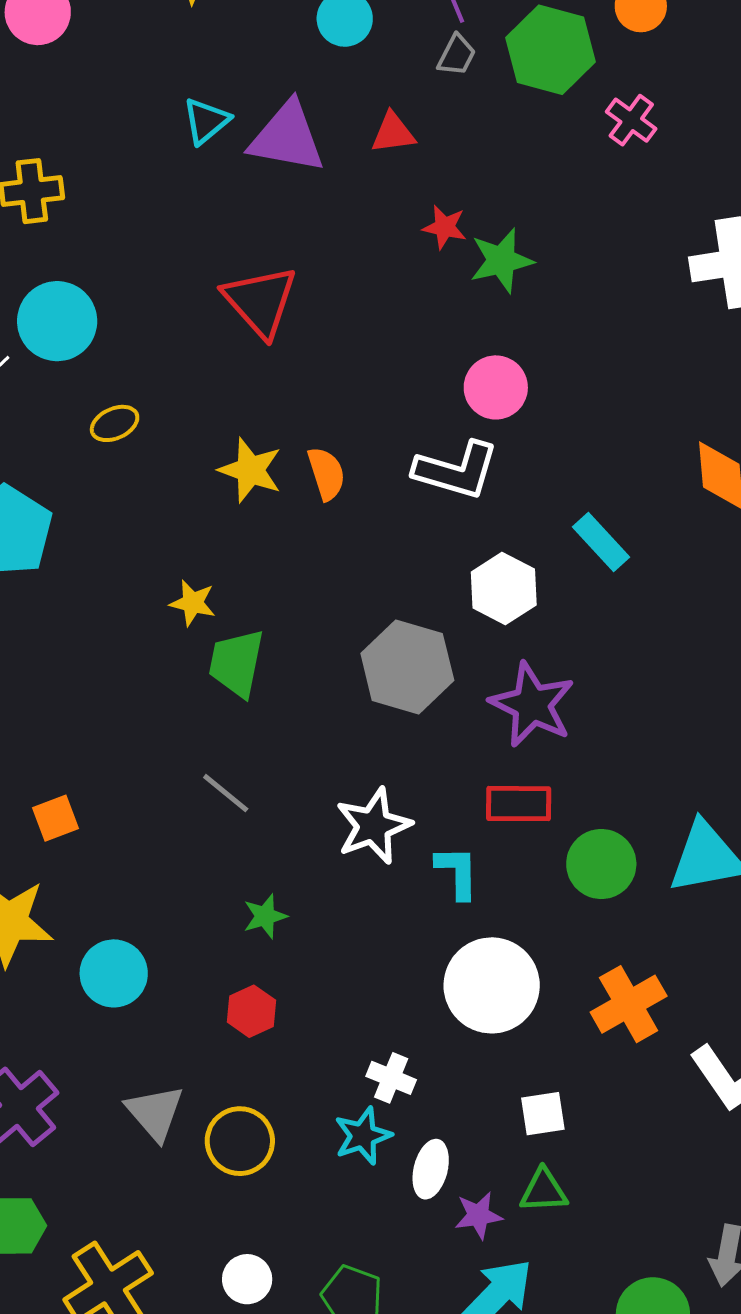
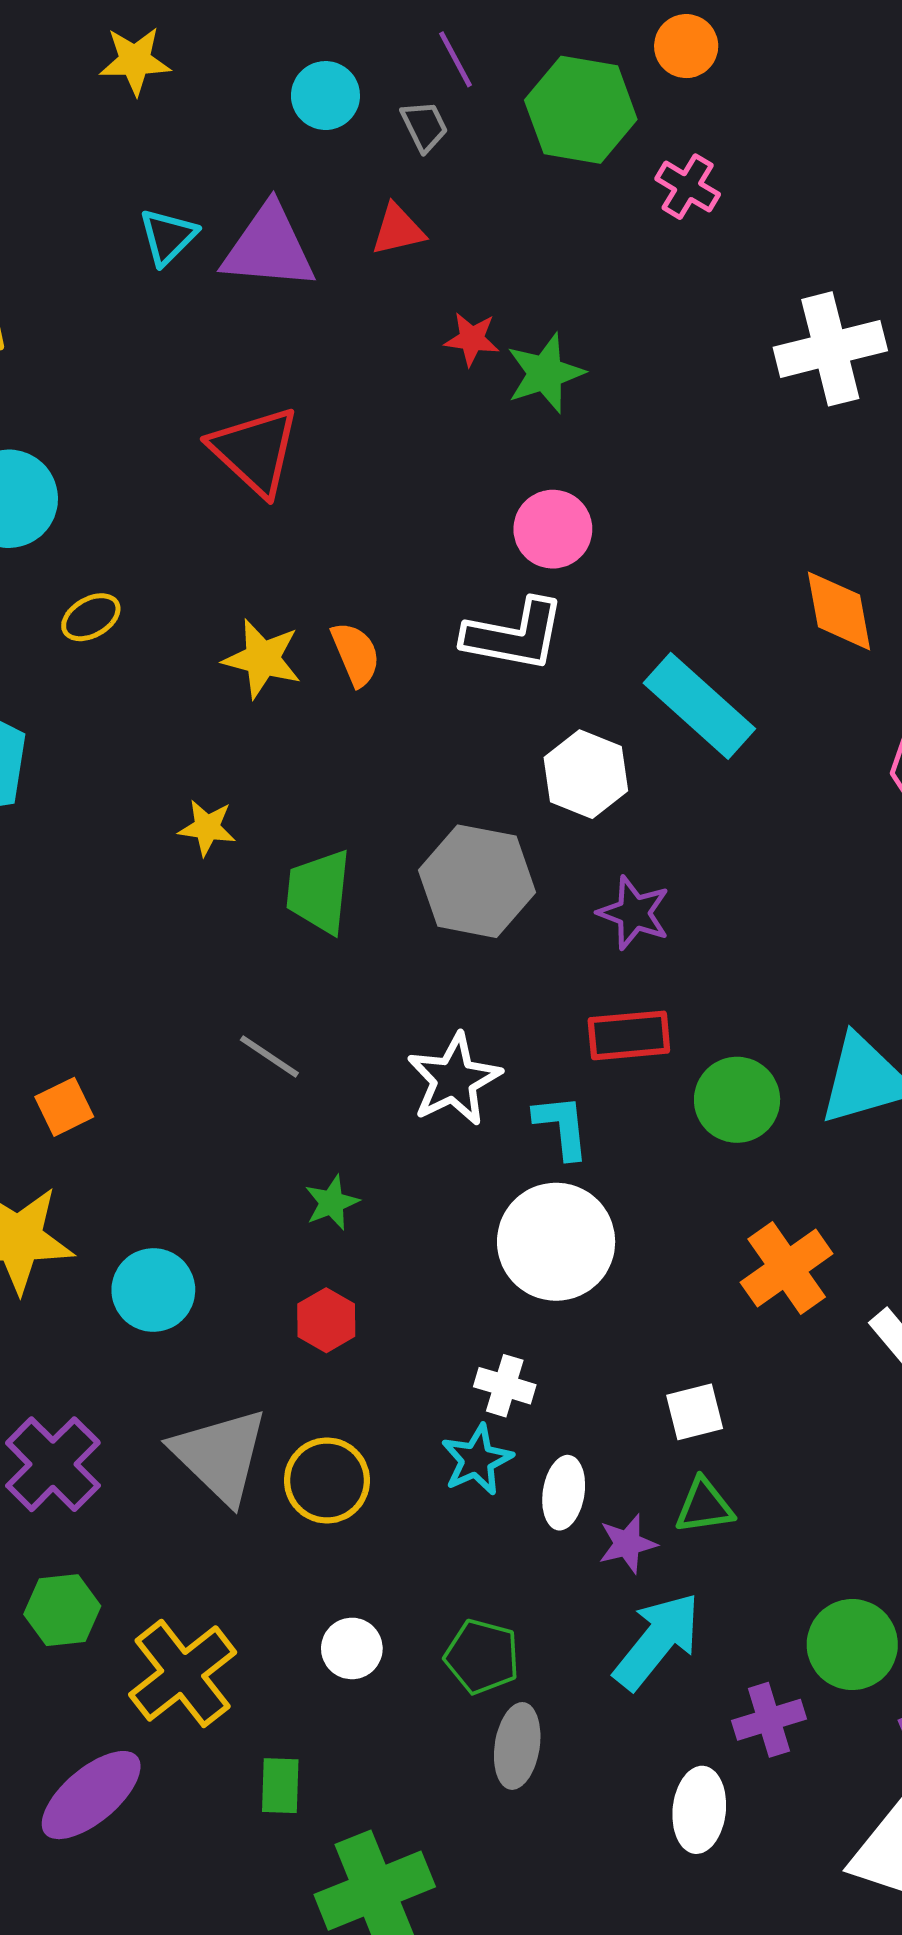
gray trapezoid: (457, 55) -> (424, 126), moved, turned -48
cyan rectangle: (601, 542) -> (699, 706), size x1.5
green trapezoid: (236, 663) -> (319, 892), moved
purple star: (532, 705) -> (634, 913), size x0.7
white circle: (492, 985) -> (556, 1242), moved
gray triangle: (155, 1113) -> (220, 1456), size x1.4

